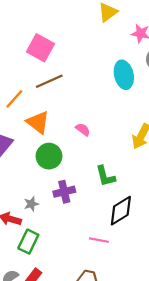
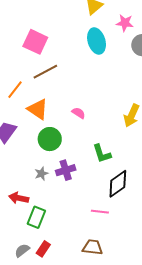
cyan ellipse: (124, 75) -> (97, 41), moved
gray star: (31, 204) -> (41, 174), moved

